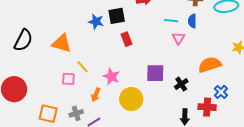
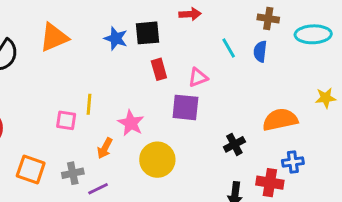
cyan line: (171, 21) -> (229, 48), turned 48
pink triangle: (179, 38) -> (198, 78), moved, turned 32
orange triangle: (62, 43) -> (54, 37), moved, turned -45
yellow line: (83, 67) -> (89, 104), turned 40
purple square: (155, 73) -> (185, 107), moved
blue cross: (221, 92) -> (293, 162), turned 32

